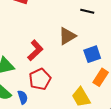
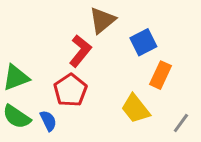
red L-shape: (35, 50) -> (80, 51), moved

